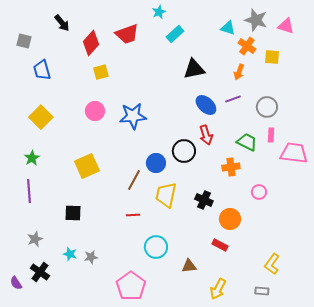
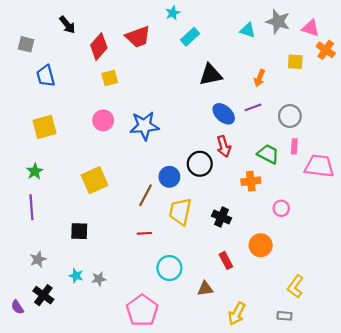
orange cross: (247, 46) -> (326, 50), moved
yellow square: (41, 117) -> (45, 127), turned 30
orange circle: (230, 219) -> (261, 245), moved
red rectangle: (220, 245) -> (226, 260), moved, turned 35

